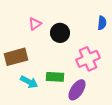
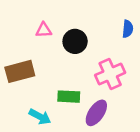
pink triangle: (35, 24) -> (44, 30), turned 32
cyan arrow: (29, 82) -> (40, 117), moved

